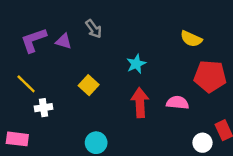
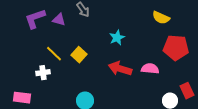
yellow line: (26, 84) -> (54, 54), moved
red arrow: (140, 103) -> (120, 69), turned -70

